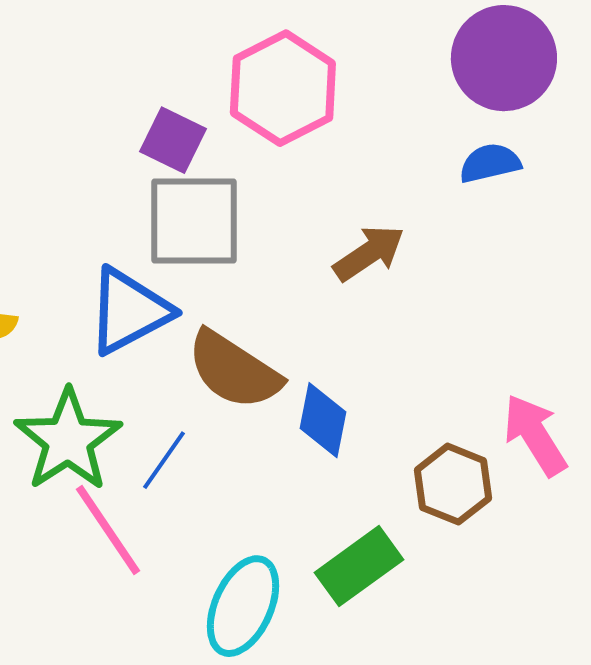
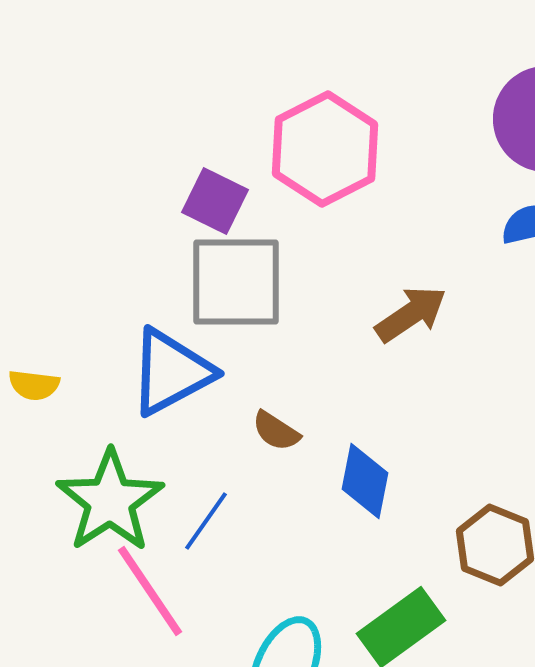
brown semicircle: (234, 370) -> (276, 431), size x0.5

